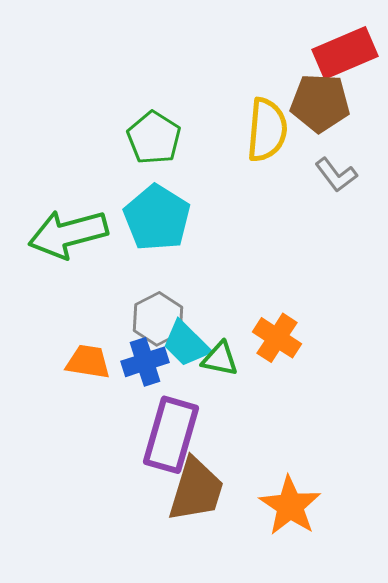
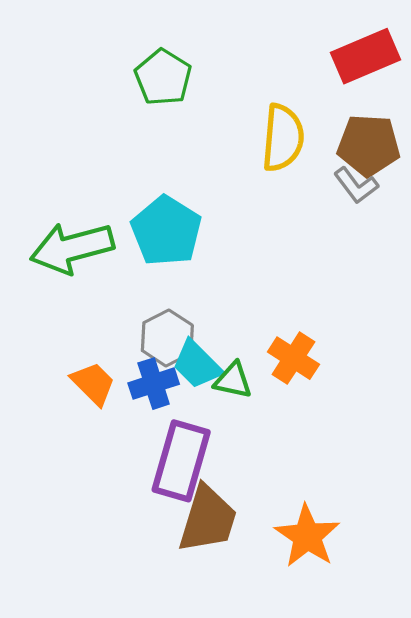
brown pentagon: (320, 103) -> (369, 145), moved
green pentagon: (154, 138) -> (163, 77), moved
orange trapezoid: (88, 362) -> (93, 384), turned 36

